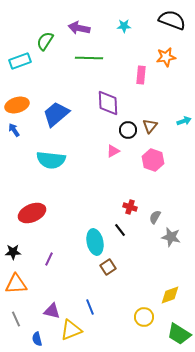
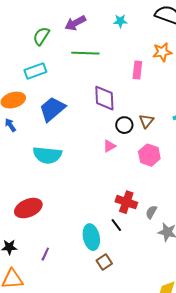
purple arrow: (79, 28) -> (75, 23), turned -40
cyan rectangle: (20, 61) -> (35, 71), moved
red cross: (130, 207) -> (126, 202), size x1.5

